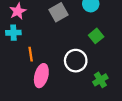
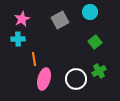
white circle: (76, 61) -> (76, 79), moved
green cross: (100, 80) -> (99, 71), moved

